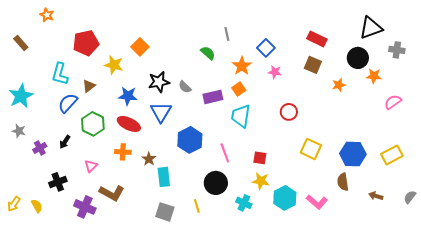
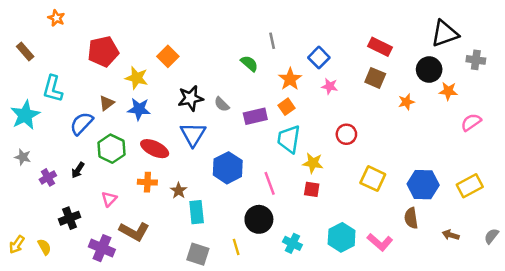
cyan L-shape: (60, 74) -> (53, 89), moved
blue star: (128, 96) -> (139, 109), moved
yellow star: (261, 181) -> (313, 163), moved

